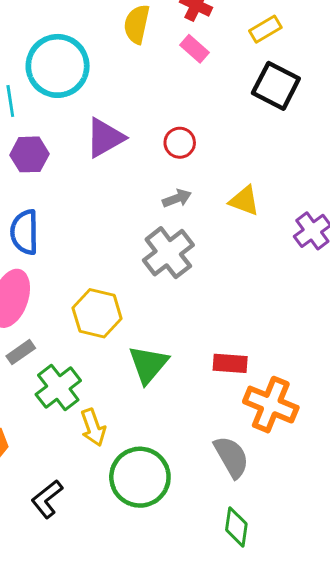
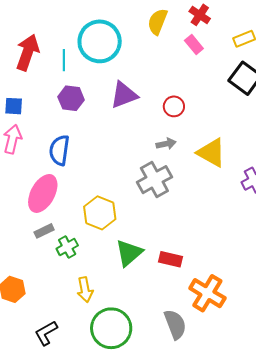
yellow triangle: (244, 201) -> (211, 153), size x1.4
red rectangle: (230, 363) -> (170, 259), moved
green cross: (58, 387) -> (67, 247), moved, size x0.7

